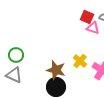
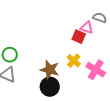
red square: (87, 17) -> (79, 37), moved

